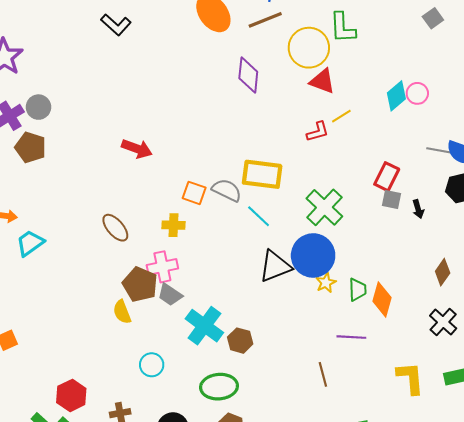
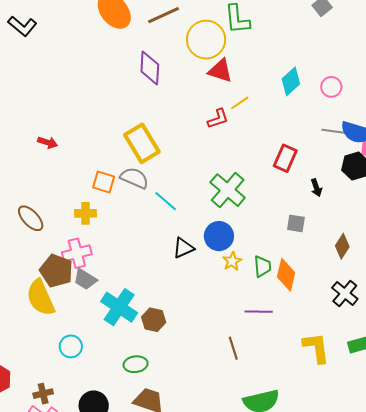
pink circle: (417, 93) -> (331, 87), moved
red arrow: (137, 149) -> (48, 143), size x0.7
yellow rectangle: (262, 174) -> (142, 143), moved, turned 54
gray square: (392, 200) -> (296, 223), moved
blue circle: (313, 255) -> (219, 236), size x0.7
black triangle: (275, 266) -> (183, 248), size x0.7
yellow semicircle: (122, 312) -> (41, 298), size x1.6
green ellipse: (219, 387) -> (136, 364), size x0.7

